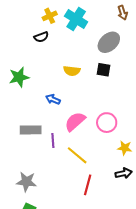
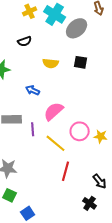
black semicircle: (41, 37) -> (25, 41), moved
gray ellipse: (109, 42) -> (77, 28), moved
pink circle: (107, 123) -> (80, 131), moved
black arrow: (124, 173) -> (100, 181), moved, turned 63

